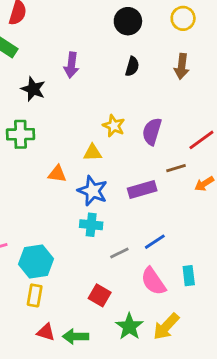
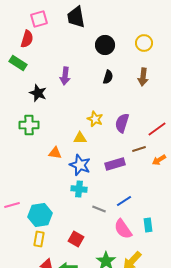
gray line: (119, 253) -> (99, 209), turned 48
red square: (100, 295) -> (76, 239), moved

